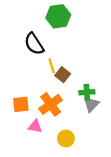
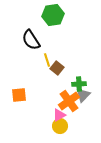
orange cross: (51, 104) -> (69, 101), moved
pink triangle: (35, 126) -> (59, 115), moved, turned -40

